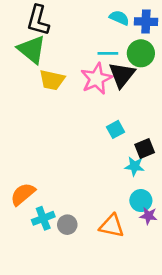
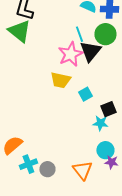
cyan line: (108, 53) -> (79, 34), turned 70
yellow trapezoid: (52, 80) -> (60, 80), moved
orange triangle: (112, 226) -> (82, 170), turned 40

